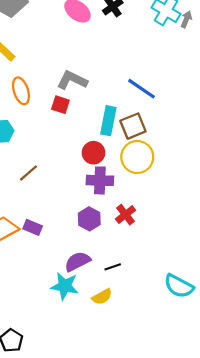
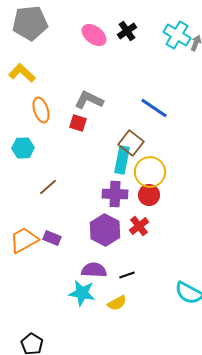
cyan rectangle: (108, 121) -> (122, 160), moved
brown square: (133, 126) -> (131, 143), moved, turned -30
red circle: (93, 153) -> (149, 195), moved
purple hexagon: (89, 219) -> (105, 230), size x1.4
purple semicircle: (77, 262) -> (94, 270), turned 30

